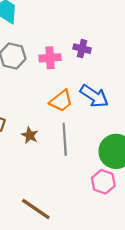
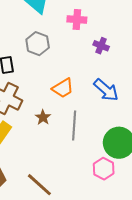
pink cross: (50, 58) -> (77, 20), moved
orange trapezoid: (61, 101) -> (63, 88), moved

